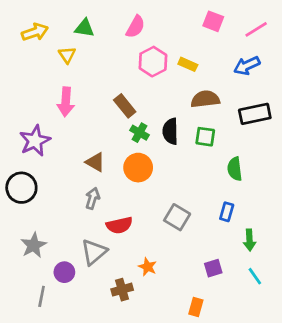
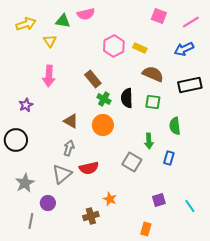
pink semicircle: (135, 27) -> (86, 14), moved, turned 48
brown semicircle: (205, 99) -> (153, 74), turned 30
purple star: (35, 141) -> (26, 105), size x0.6
green arrow: (249, 240) -> (149, 141), moved
gray triangle: (94, 252) -> (62, 174), moved

